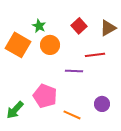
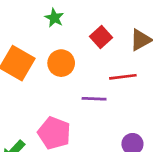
green star: (39, 26) -> (54, 18), moved

